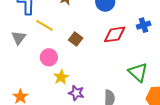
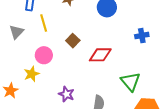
yellow line: (45, 25) -> (44, 23), turned 36
red diamond: (115, 34) -> (100, 55), moved
yellow star: (61, 77) -> (32, 74), moved

